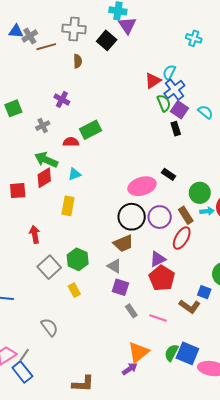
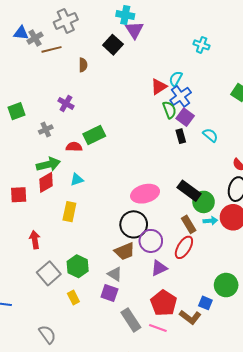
gray cross: (74, 29) -> (66, 21), moved, turned -30
cyan semicircle: (205, 112) -> (210, 135), moved
green arrow: (46, 160) -> (48, 164), turned 140
black rectangle: (169, 174) -> (189, 191), moved, size x1.6
purple circle: (160, 217) -> (151, 241), moved
red pentagon: (162, 278) -> (164, 303), moved
purple square: (120, 287) -> (109, 293), moved
gray rectangle: (131, 311) -> (131, 320), size x1.6

